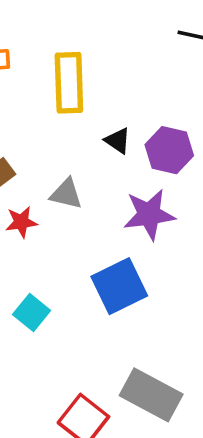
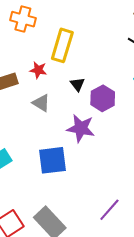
red star: (21, 222) -> (38, 70), moved

